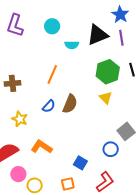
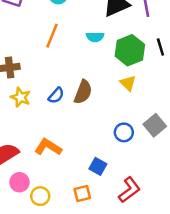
cyan semicircle: (72, 45) -> (95, 37), moved
orange line: (52, 74) -> (52, 36), moved
yellow star: (20, 119) -> (21, 97), moved
blue circle: (111, 149) -> (124, 132), moved

